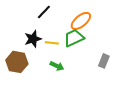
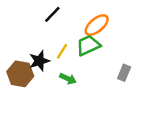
black star: (33, 39) -> (39, 61), moved
yellow line: (52, 43) -> (62, 51), turned -64

